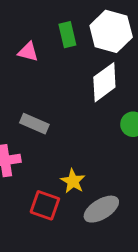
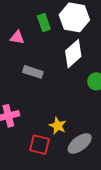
gray rectangle: (34, 124) -> (33, 72), moved

